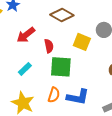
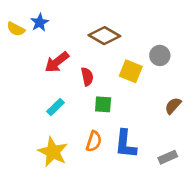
green square: (61, 67) -> (103, 104), size x0.6
blue L-shape: (78, 97) -> (125, 144), turned 85

